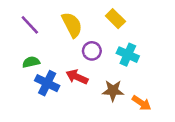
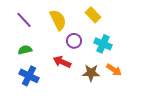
blue cross: (47, 83) -> (29, 76), moved
orange arrow: (141, 103) -> (114, 70), moved

